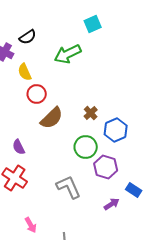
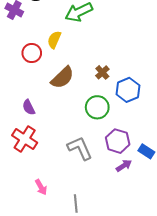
yellow semicircle: (25, 72) -> (54, 40), moved, turned 48
red circle: (37, 94) -> (32, 53), moved
purple hexagon: (106, 167) -> (118, 141), moved

